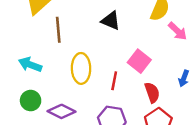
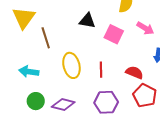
pink arrow: (178, 31) -> (145, 28), moved
pink square: (139, 61) -> (114, 34), moved
red semicircle: (152, 93) -> (134, 72), turned -36

